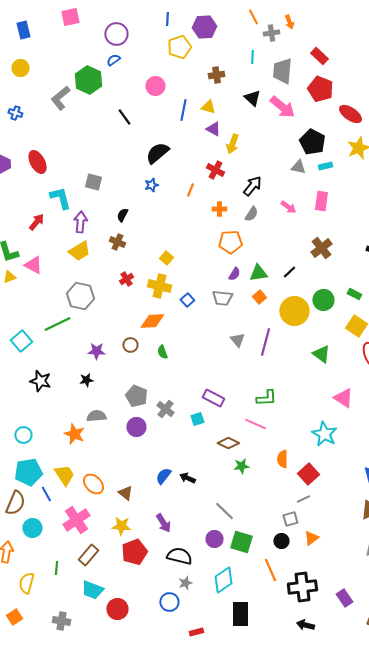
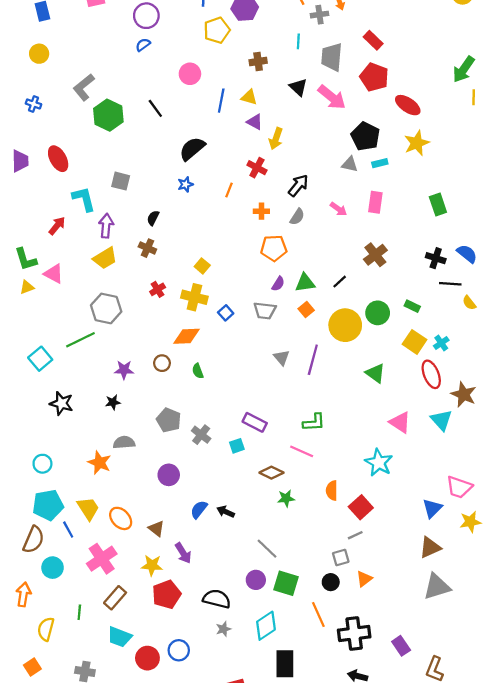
green hexagon: (88, 80) -> (108, 115), moved
purple circle: (136, 427) -> (169, 475), moved
purple arrow: (163, 523) -> (183, 553), moved
blue circle: (169, 602) -> (179, 650), moved

